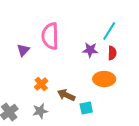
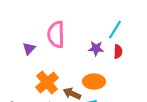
orange ellipse: (104, 79) -> (94, 82), moved
orange cross: (41, 84) -> (47, 82), size x1.6

